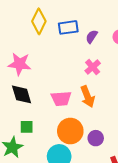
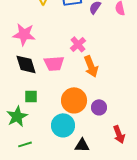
pink cross: (93, 67) -> (78, 44), moved
pink trapezoid: (61, 99) -> (54, 63), moved

